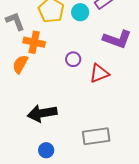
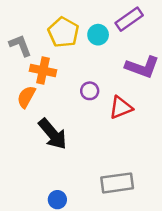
black arrow: (42, 113) -> (53, 134), moved, turned -120

